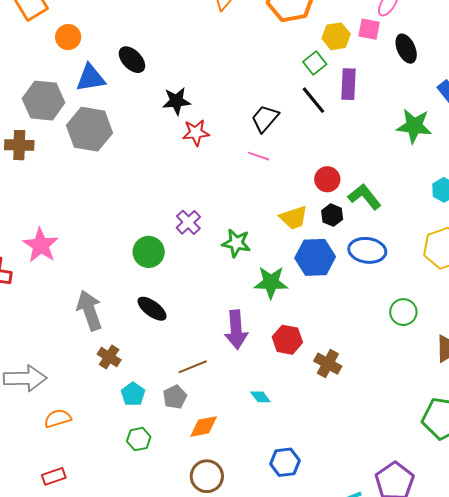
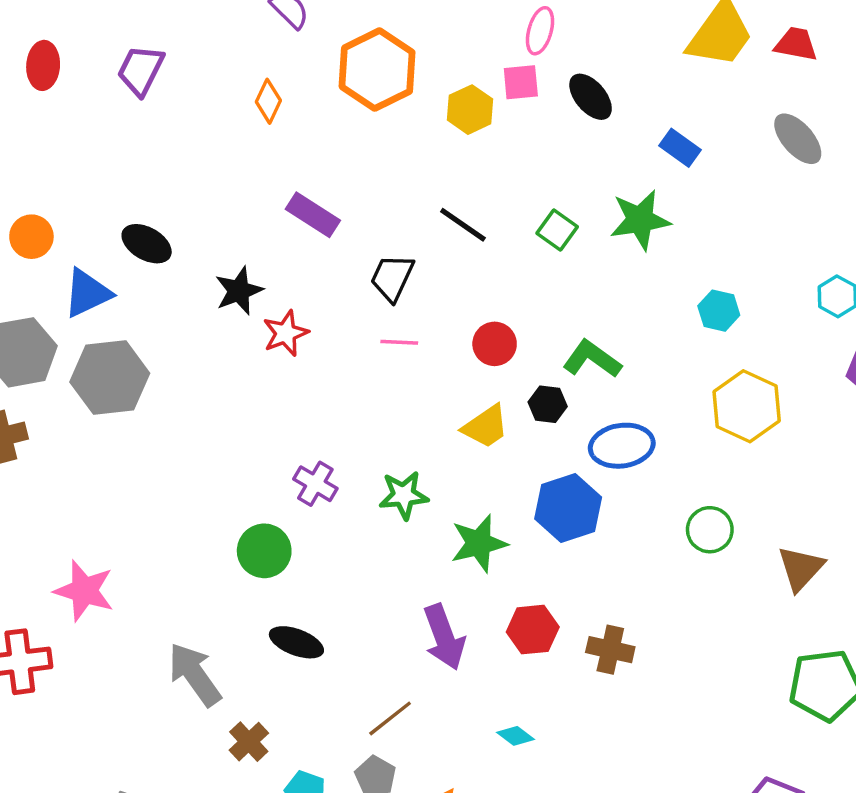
green square: (315, 63) -> (557, 230), moved
purple rectangle: (349, 84) -> (313, 215), moved, turned -44
red circle: (327, 179) -> (495, 344), moved
blue hexagon: (315, 257) -> (568, 508), moved
brown cross: (109, 357) -> (249, 742), turned 30

